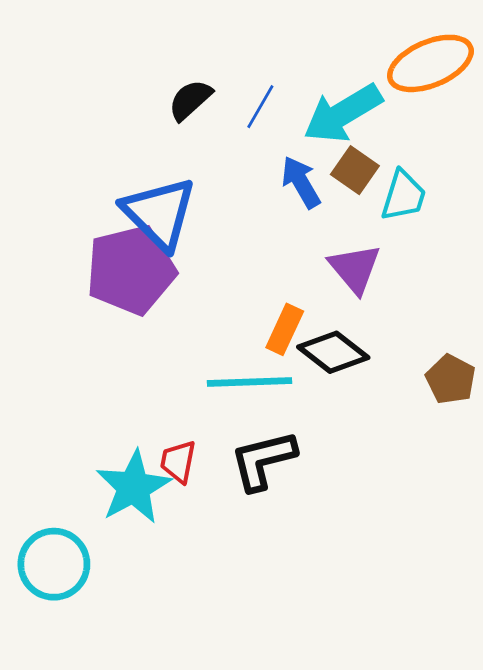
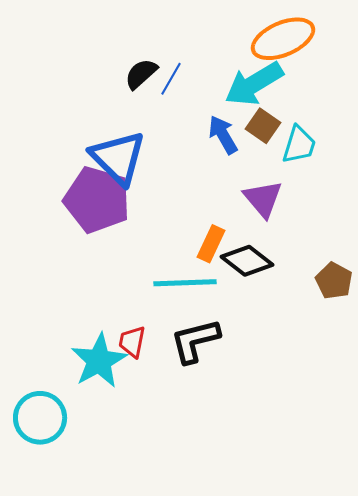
orange ellipse: (430, 63) -> (283, 39), moved
blue line: (260, 107) -> (171, 79), moved
purple pentagon: (131, 270) -> (97, 200), turned 30

